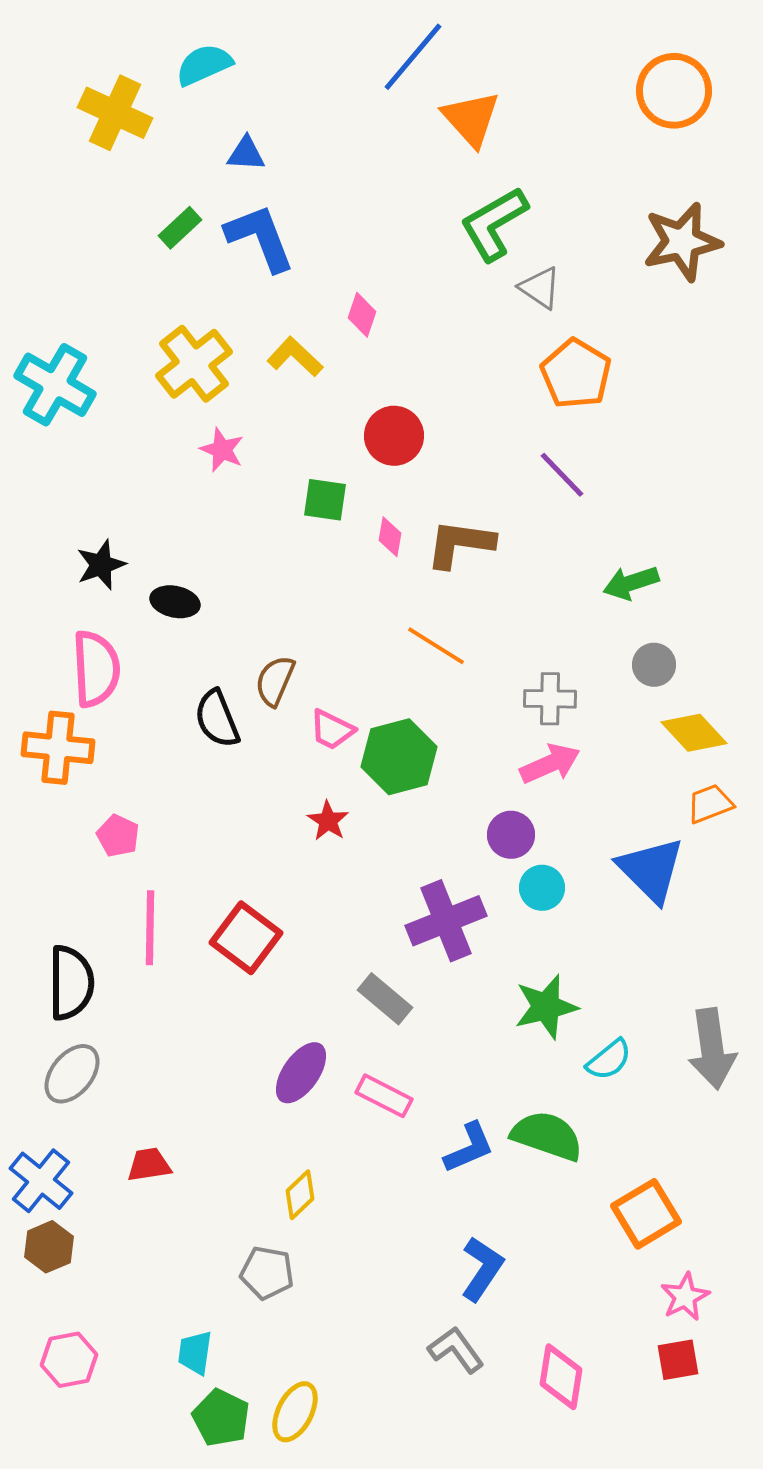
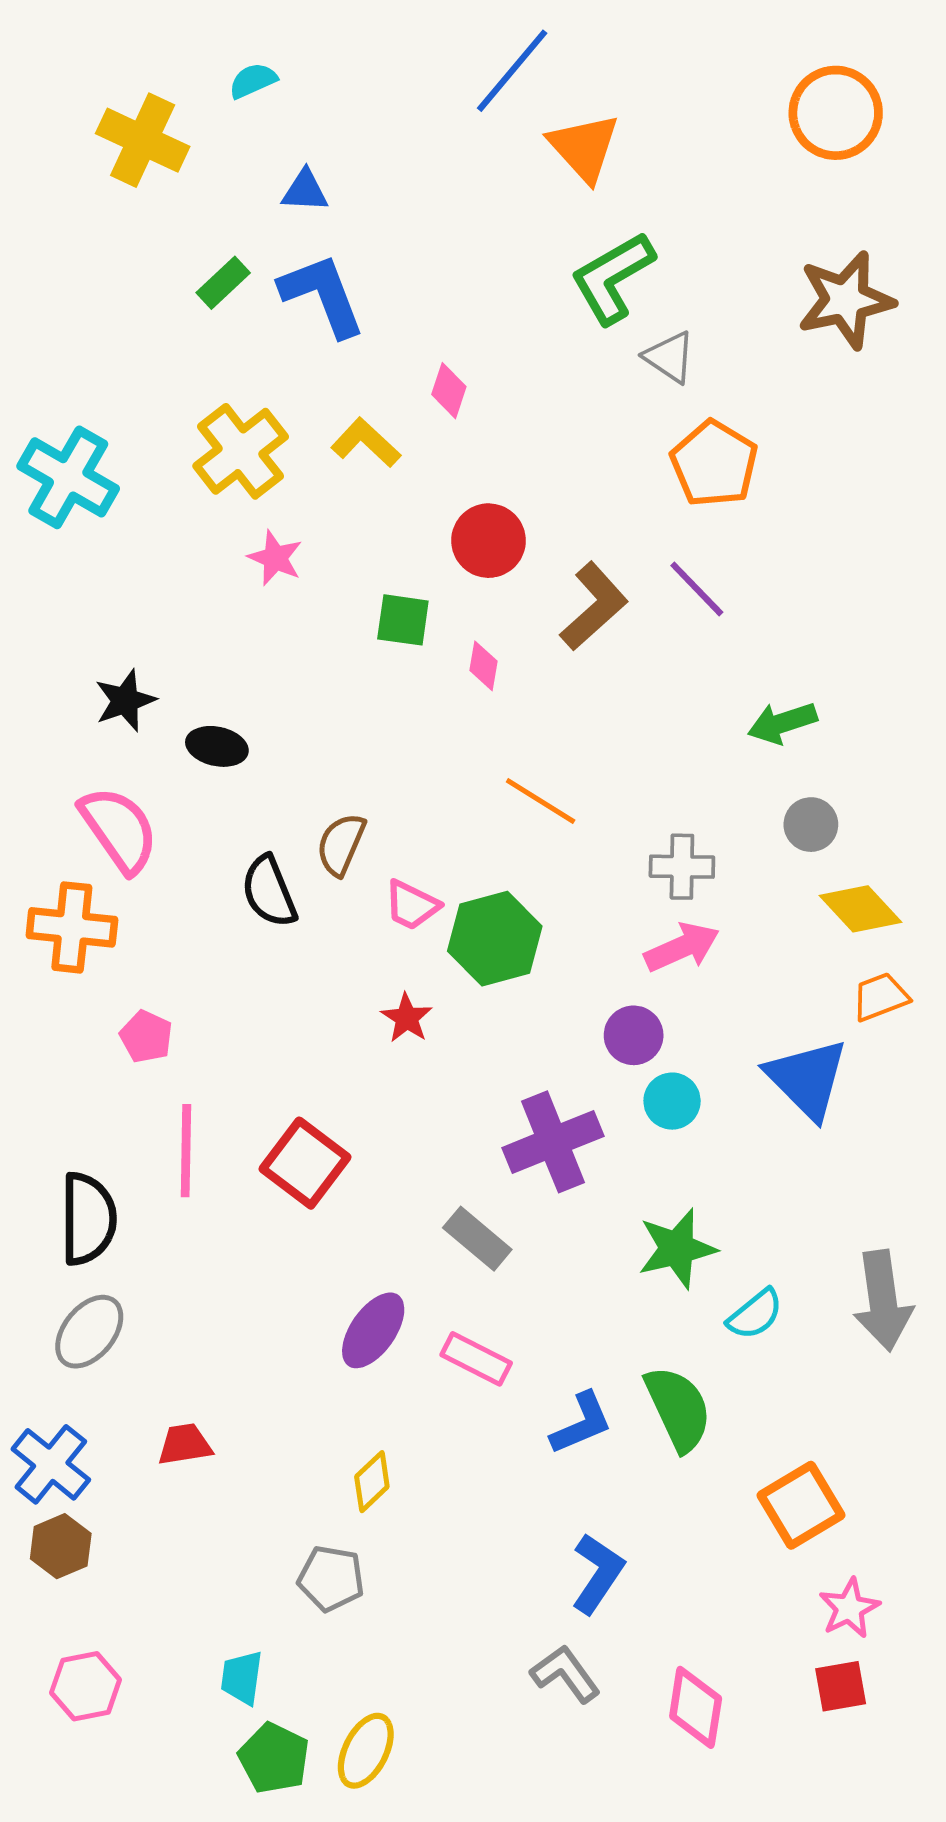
cyan semicircle: (204, 65) -> (253, 81), size x0.7
brown L-shape: (460, 544) -> (594, 606), moved, turned 130
pink semicircle: (96, 669) -> (119, 829), turned -32
green semicircle: (547, 1136) -> (678, 1409), turned 46

